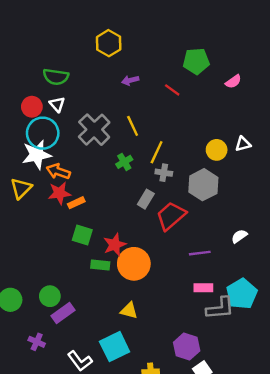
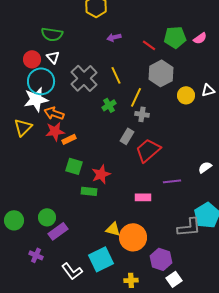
green pentagon: (196, 61) -> (175, 37), moved
gray hexagon: (203, 185) -> (161, 73), moved
orange circle: (134, 264) -> (133, 237), moved
pink rectangle: (203, 288) -> (143, 197), moved

